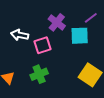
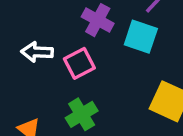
cyan square: (80, 36) -> (141, 37), turned 30

